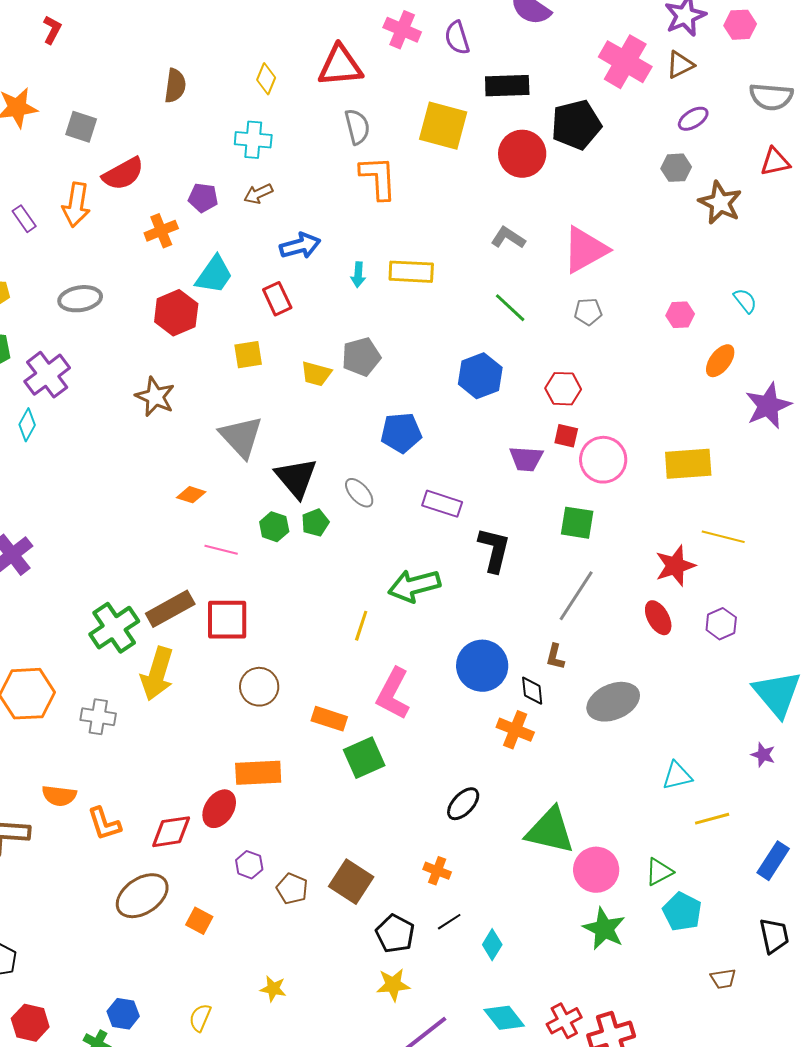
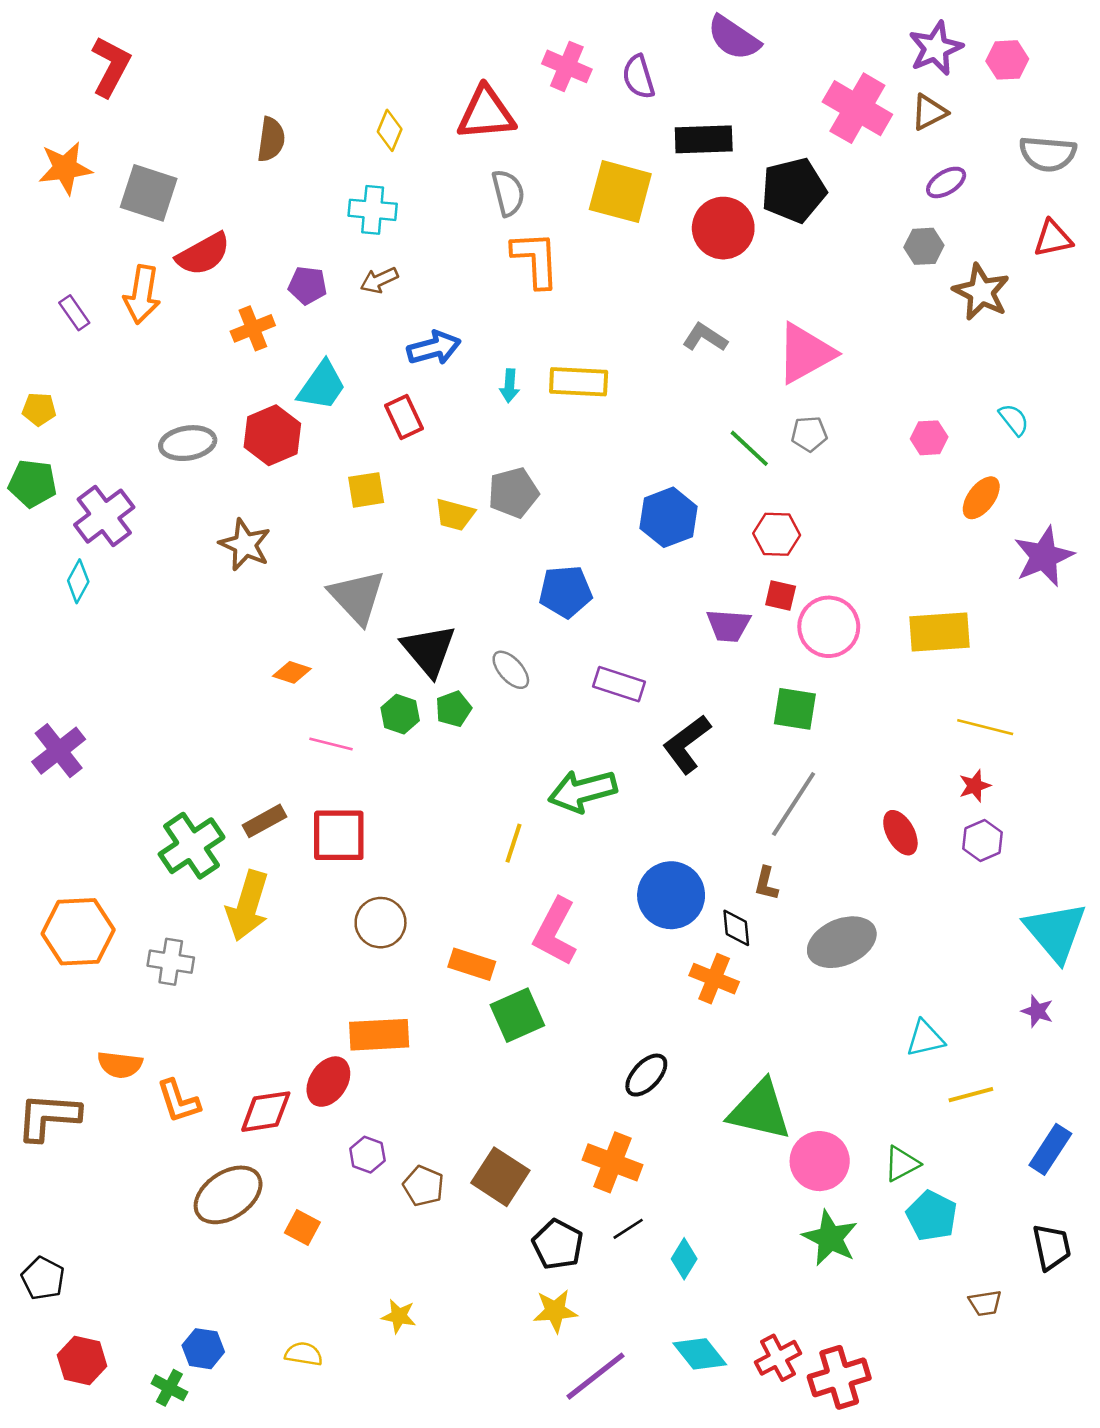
red L-shape: (52, 30) -> (111, 66), size x1.6
gray square: (81, 127) -> (149, 193), size x1.4
gray ellipse: (80, 299) -> (188, 443), moved
green line: (510, 308) -> (749, 448), moved
black L-shape: (494, 550) -> (687, 744), turned -141
red star: (675, 566) -> (975, 786), moved, size x0.6
brown rectangle: (170, 609) -> (265, 821), size x0.7
orange cross: (437, 871) -> (612, 1162), size x1.6
yellow semicircle: (200, 1018) -> (304, 1354), turned 76

